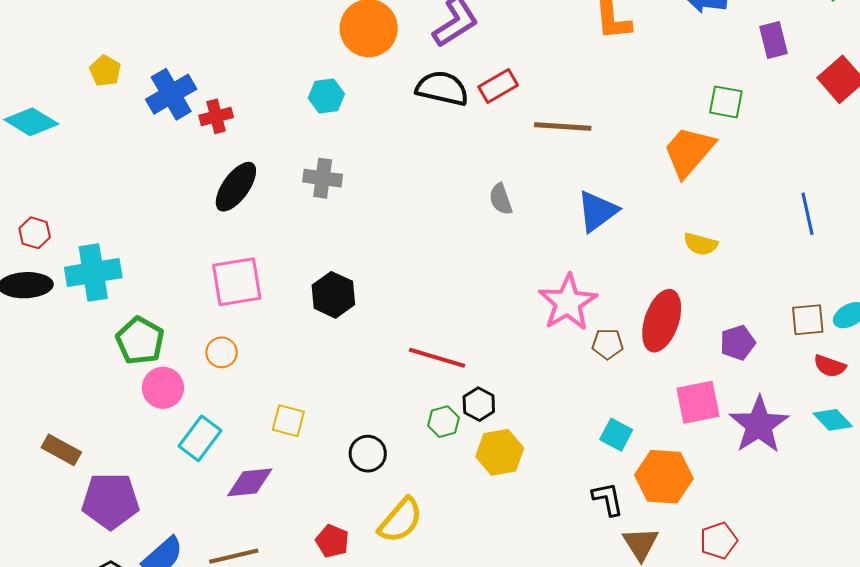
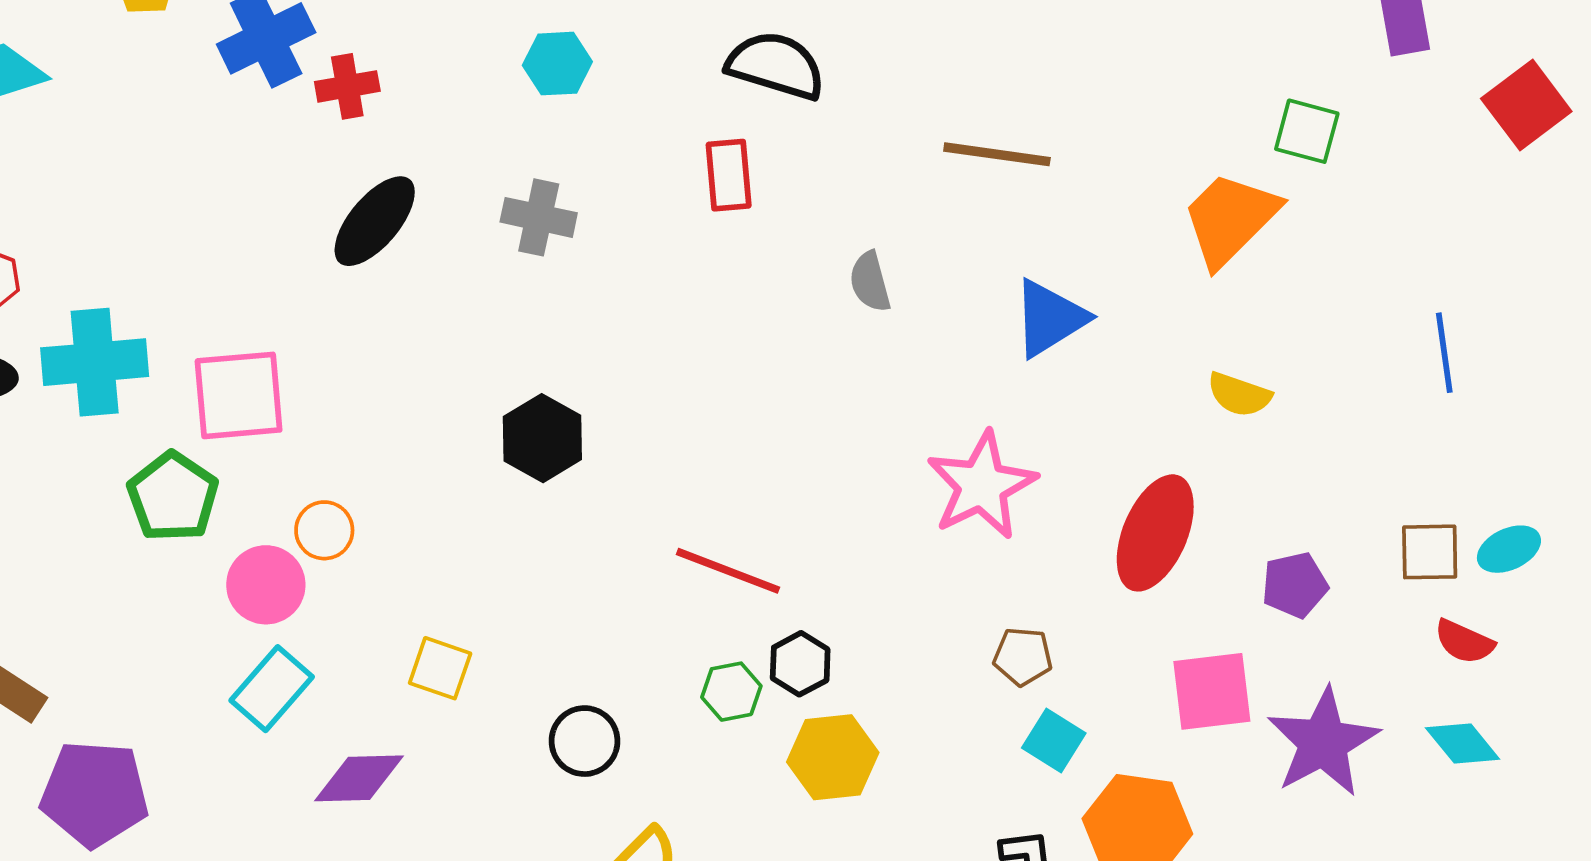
red rectangle: (498, 86) -> (729, 175), moved, turned -69
pink square: (237, 282) -> (239, 395), moved
brown pentagon: (608, 344) -> (1023, 656), moved
pink circle: (163, 388) -> (266, 585), moved

